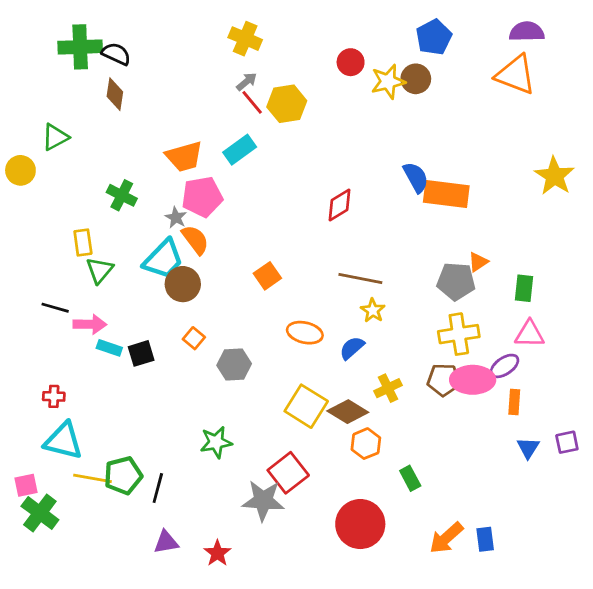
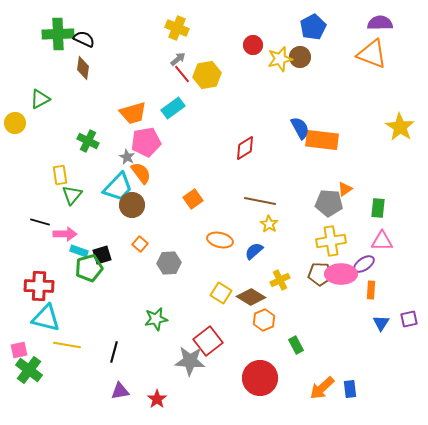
red cross: (54, 396) -> (39, 286), size x1.8
yellow square: (306, 406) -> (221, 293), size x0.7
green pentagon: (123, 476) -> (89, 268), moved

